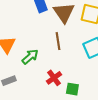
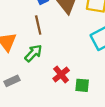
brown line: (58, 41) -> (38, 25), moved

